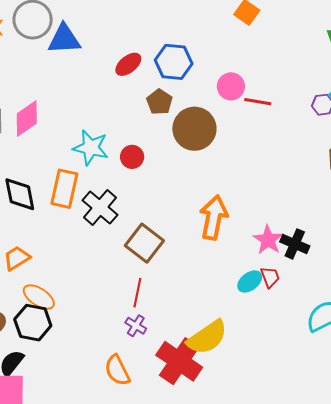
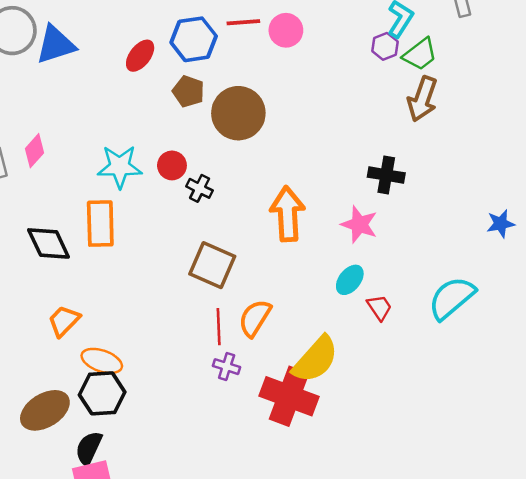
pink circle: (231, 86) -> (286, 30), moved
red line: (258, 102) -> (243, 22), moved
pink diamond: (27, 118) -> (34, 151), size x0.7
black cross: (100, 208) -> (200, 188), moved, size x0.6
black cross: (295, 244) -> (386, 175), moved
red trapezoid: (270, 277) -> (379, 307), moved
orange semicircle: (117, 370) -> (255, 318), moved, turned 72

